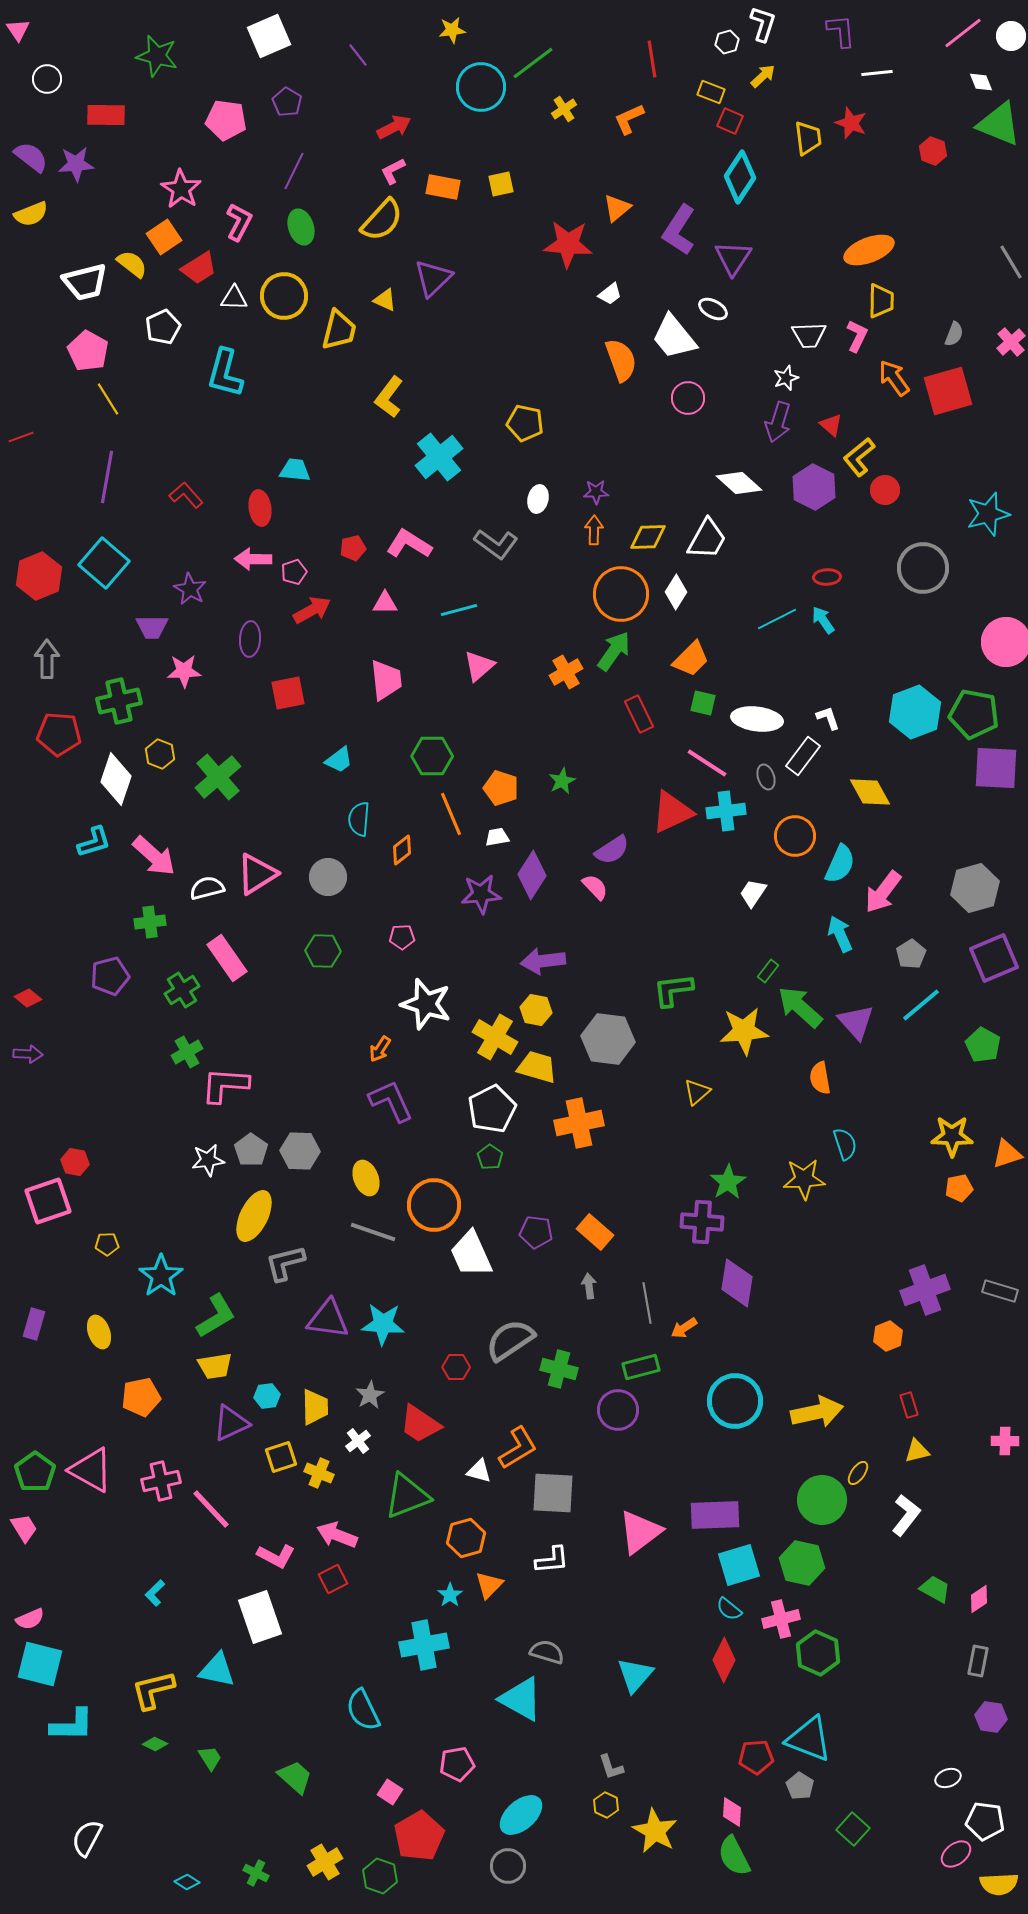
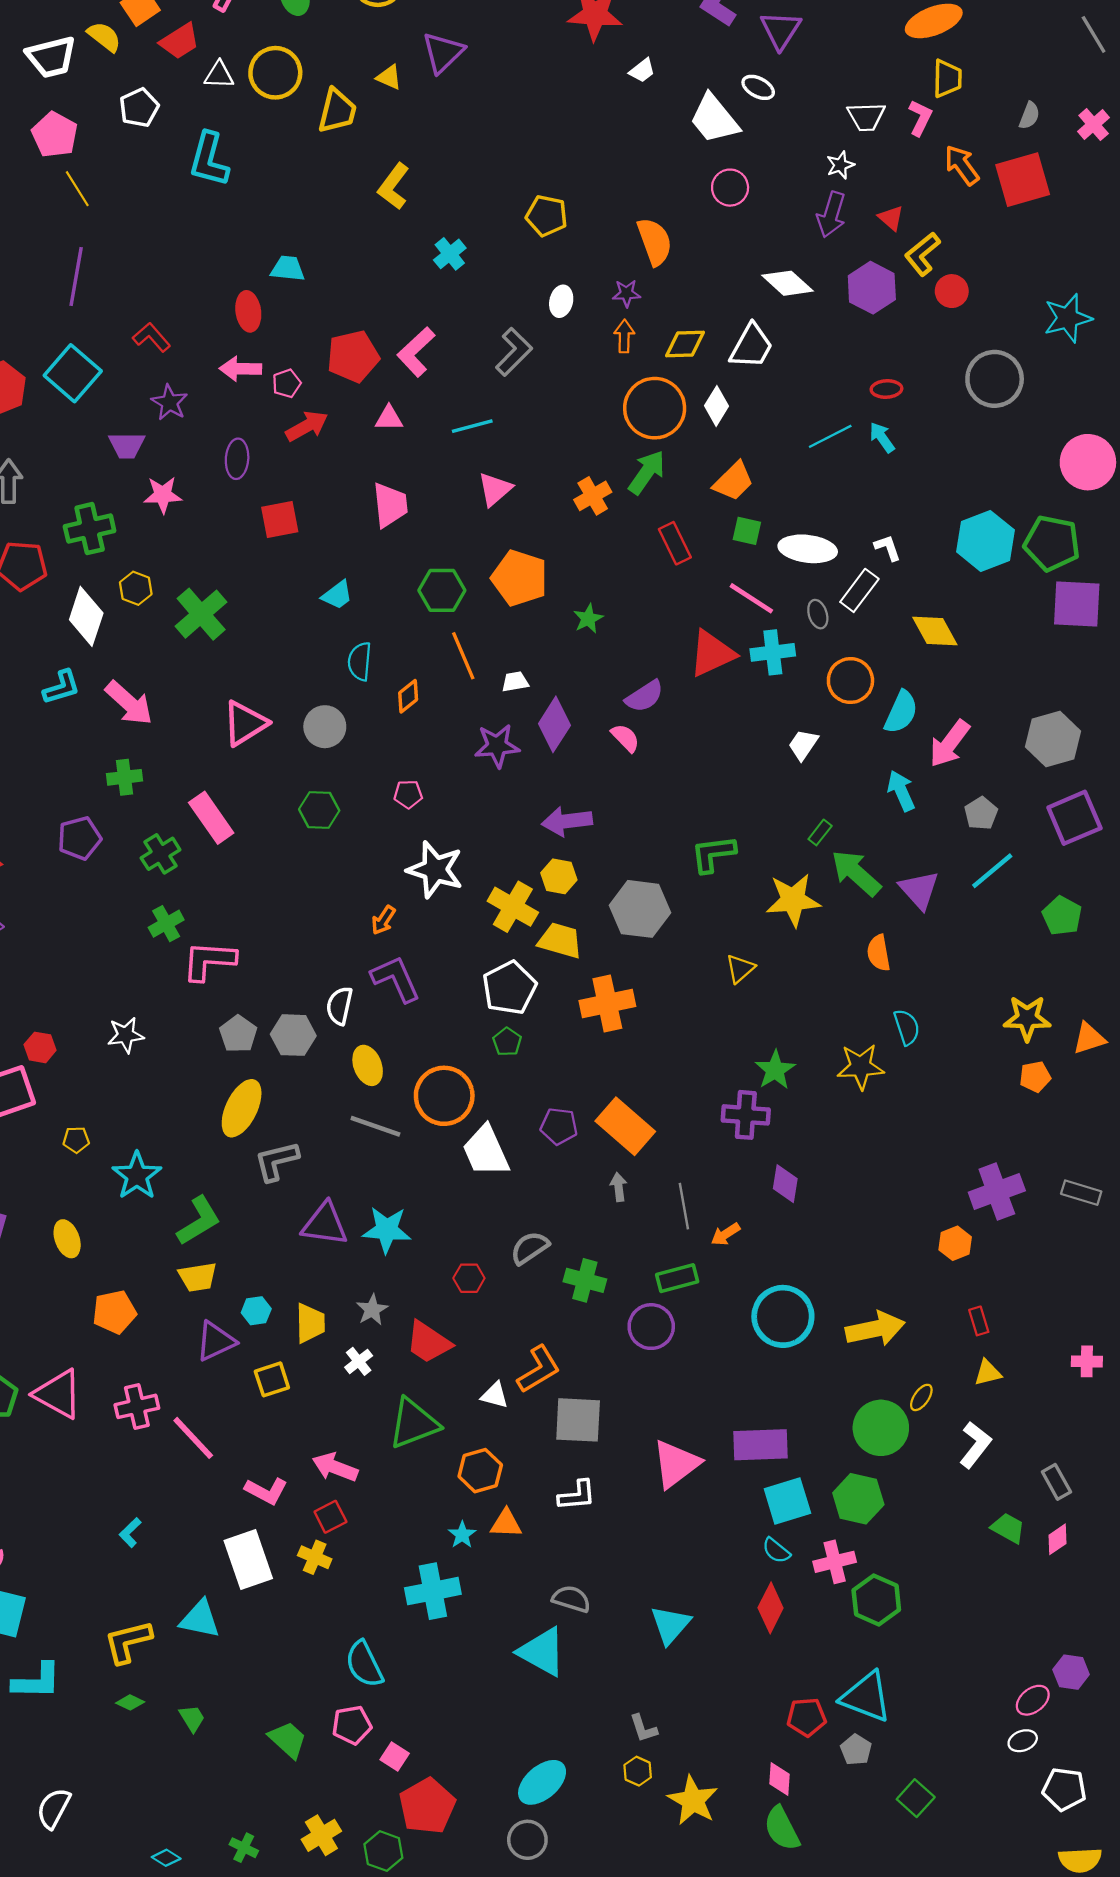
orange semicircle: (621, 360) -> (655, 242), moved
cyan cross: (439, 457) -> (450, 254), size x0.6
red L-shape: (186, 495) -> (152, 337), moved
pink L-shape: (409, 544) -> (416, 352), turned -75
gray L-shape: (496, 544) -> (514, 352), turned -81
red pentagon: (353, 548) -> (353, 356), size x1.8
orange pentagon: (501, 788) -> (520, 578), moved, size x1.4
white semicircle: (207, 888) -> (339, 1006), moved, turned -64
white star: (208, 1160) -> (126, 1035), moved
orange rectangle: (595, 1232) -> (625, 1126), size x1.4
purple diamond: (737, 1283) -> (785, 1184), size x0.7
gray semicircle: (510, 1340) -> (530, 1248), size x0.7
yellow cross: (319, 1473) -> (315, 1557), moved
orange triangle: (489, 1585) -> (506, 1524), turned 48
gray rectangle: (978, 1661) -> (1056, 1482), moved, turned -40
pink pentagon: (457, 1764) -> (352, 1725), moved
pink ellipse: (956, 1854) -> (1033, 1700), moved

